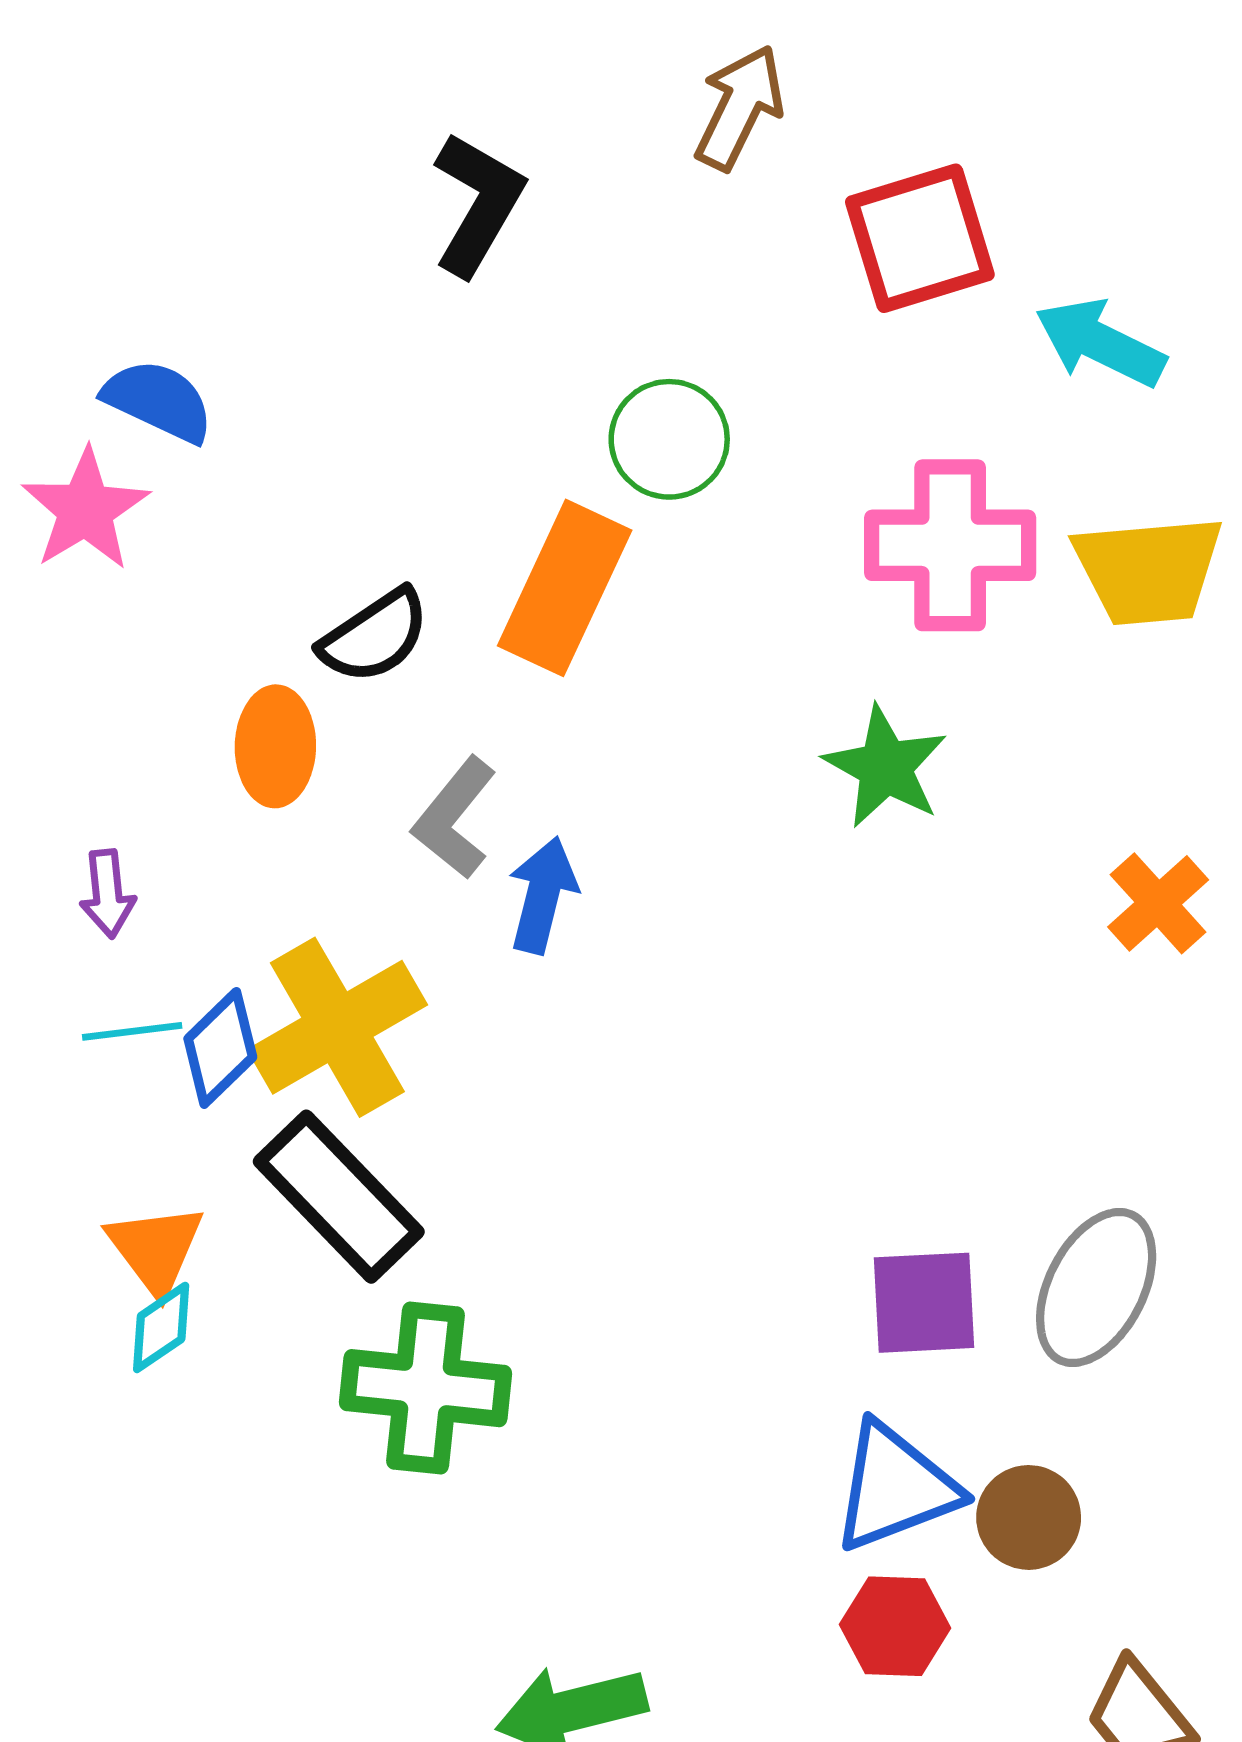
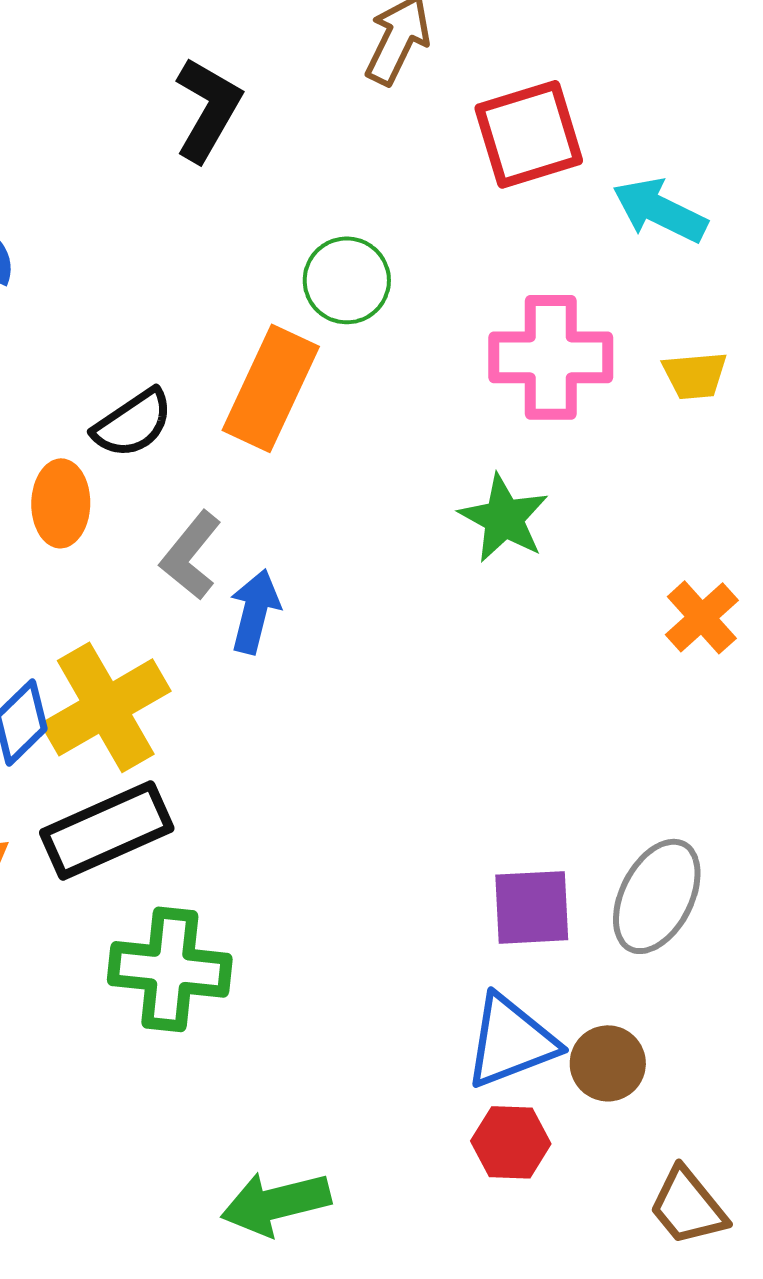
yellow trapezoid: (1148, 570) -> (695, 375), size x0.6
black rectangle: (339, 1197) -> (107, 830), turned -70

